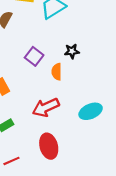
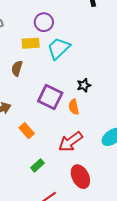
purple square: (34, 56) -> (50, 97), size x1.4

